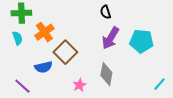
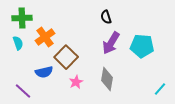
pink star: (79, 85) -> (76, 82), moved

